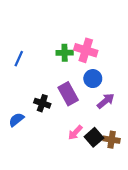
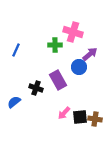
pink cross: (86, 50) -> (73, 32), moved
purple arrow: (106, 101) -> (90, 54), moved
black square: (94, 137) -> (80, 117), turned 35

